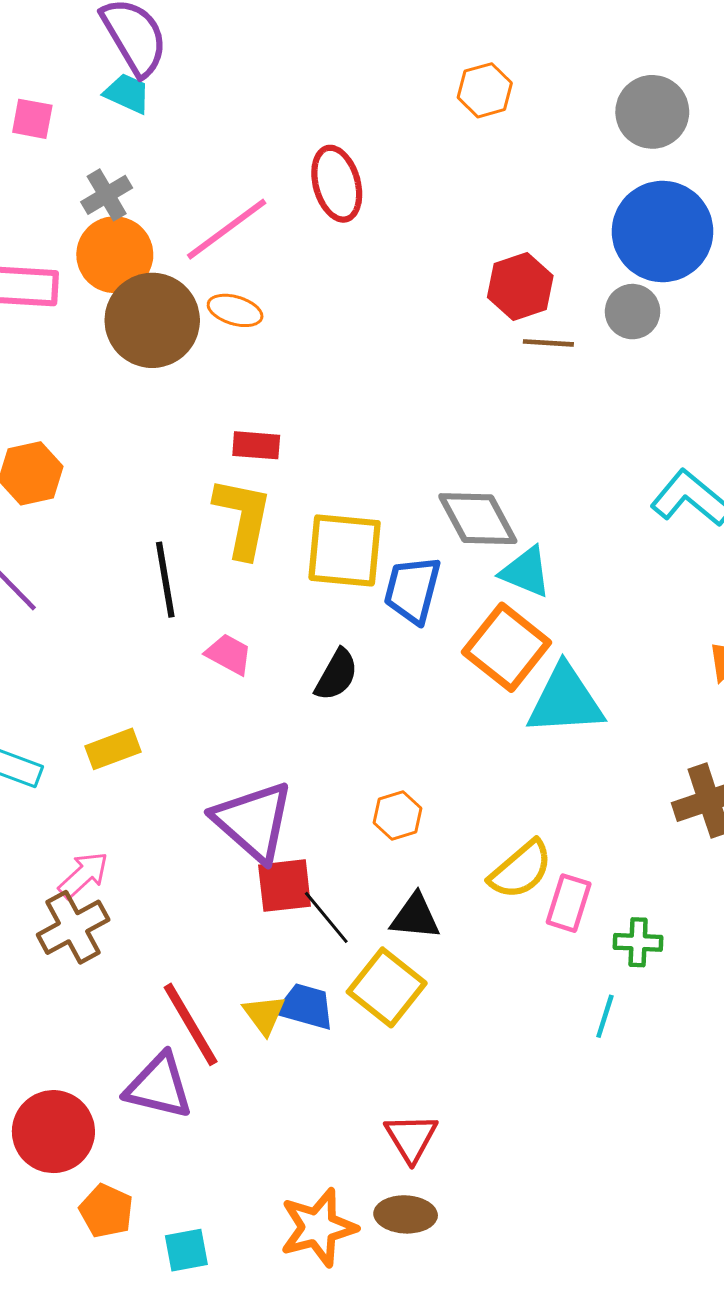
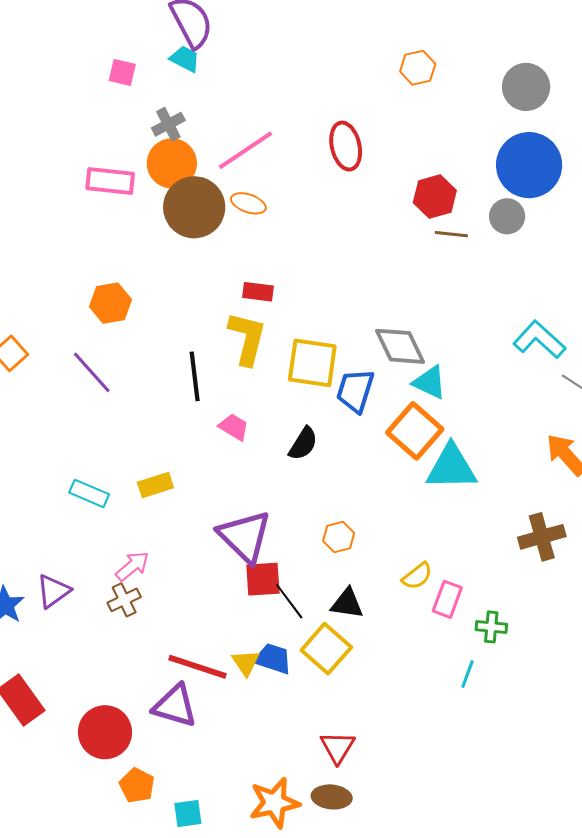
red ellipse: (337, 184) -> (346, 146), moved
yellow semicircle: (521, 870) -> (417, 576), size x0.7
brown cross: (73, 927) -> (124, 600), size x0.7
red line: (191, 1024) -> (198, 667), turned -44

